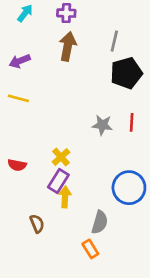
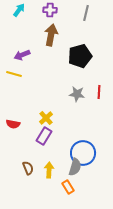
gray line: (114, 41) -> (86, 13), moved
purple arrow: (20, 61) -> (22, 55), moved
black pentagon: (126, 73) -> (80, 56), moved
blue circle: (129, 188) -> (83, 153), moved
yellow arrow: (65, 197) -> (49, 170), moved

